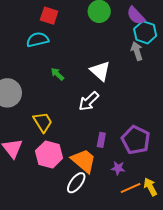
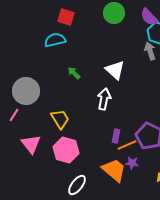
white arrow: (89, 101) -> (104, 99), turned 145
orange trapezoid: (84, 161) -> (114, 170), moved
white ellipse: (76, 183) -> (77, 185), moved
orange line: (131, 188) -> (127, 145), moved

